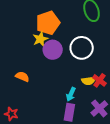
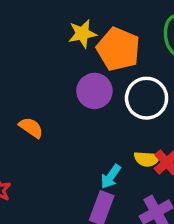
orange pentagon: (48, 23) -> (118, 49), moved, turned 30
yellow star: (40, 39) -> (82, 34), moved

